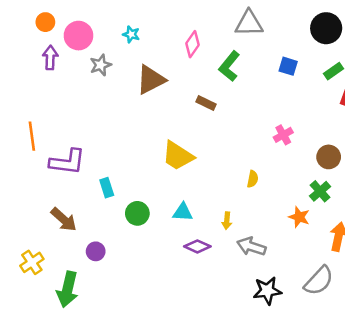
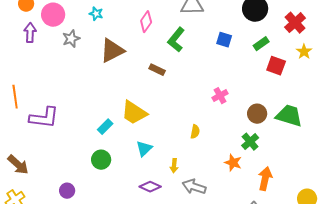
cyan rectangle: (107, 188) -> (105, 127), moved, turned 63
cyan triangle: (183, 212) -> (144, 149), moved, turned -48
brown arrow: (64, 219) -> (18, 165), moved

